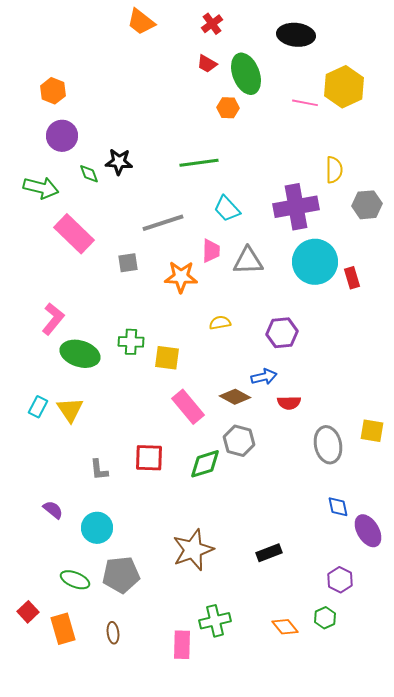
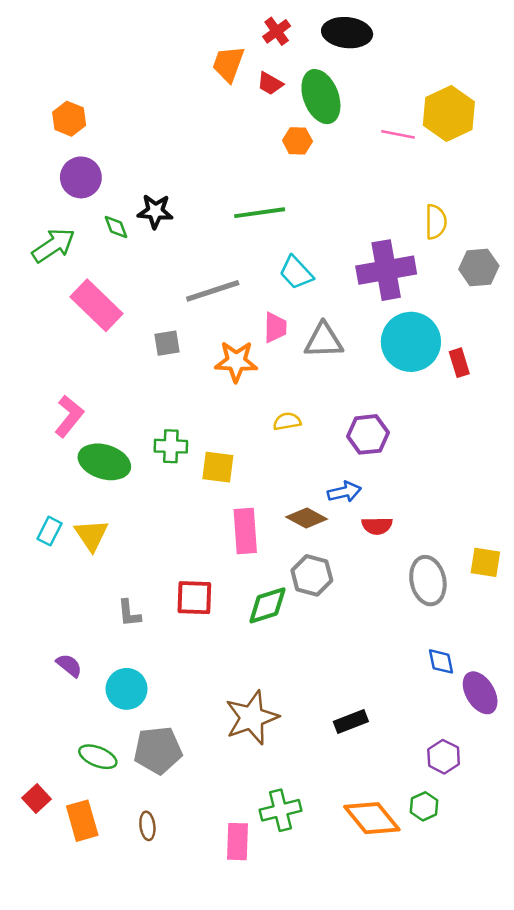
orange trapezoid: (141, 22) -> (228, 64), moved, turned 72
black ellipse: (296, 35) -> (347, 33), moved
green arrow: (41, 188) -> (53, 245), turned -48
pink rectangle: (188, 407) -> (245, 531), turned 36
orange diamond: (285, 627) -> (372, 818), size x1.6

